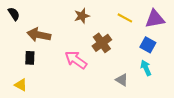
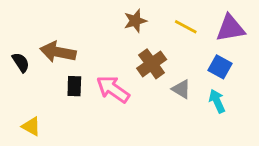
black semicircle: (14, 14) -> (21, 62), moved
brown star: (82, 16) -> (135, 21), moved
black rectangle: (30, 58) -> (74, 86), moved
gray triangle: (122, 80) -> (181, 89), moved

